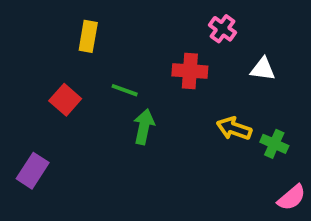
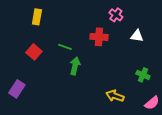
yellow rectangle: (88, 36) -> (37, 17), moved
yellow arrow: (234, 129) -> (115, 96), moved

